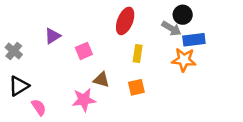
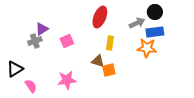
black circle: (183, 15) -> (155, 12), moved
gray arrow: (171, 28) -> (137, 23), turned -56
gray cross: (14, 51) -> (35, 41), moved, turned 32
brown triangle: (101, 80) -> (98, 61), moved

